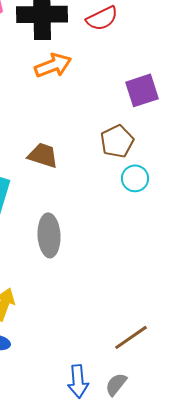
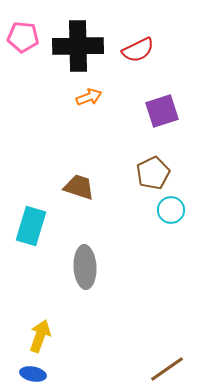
orange arrow: (53, 65) -> (89, 97), size x0.7
purple square: (142, 90) -> (162, 111), moved

